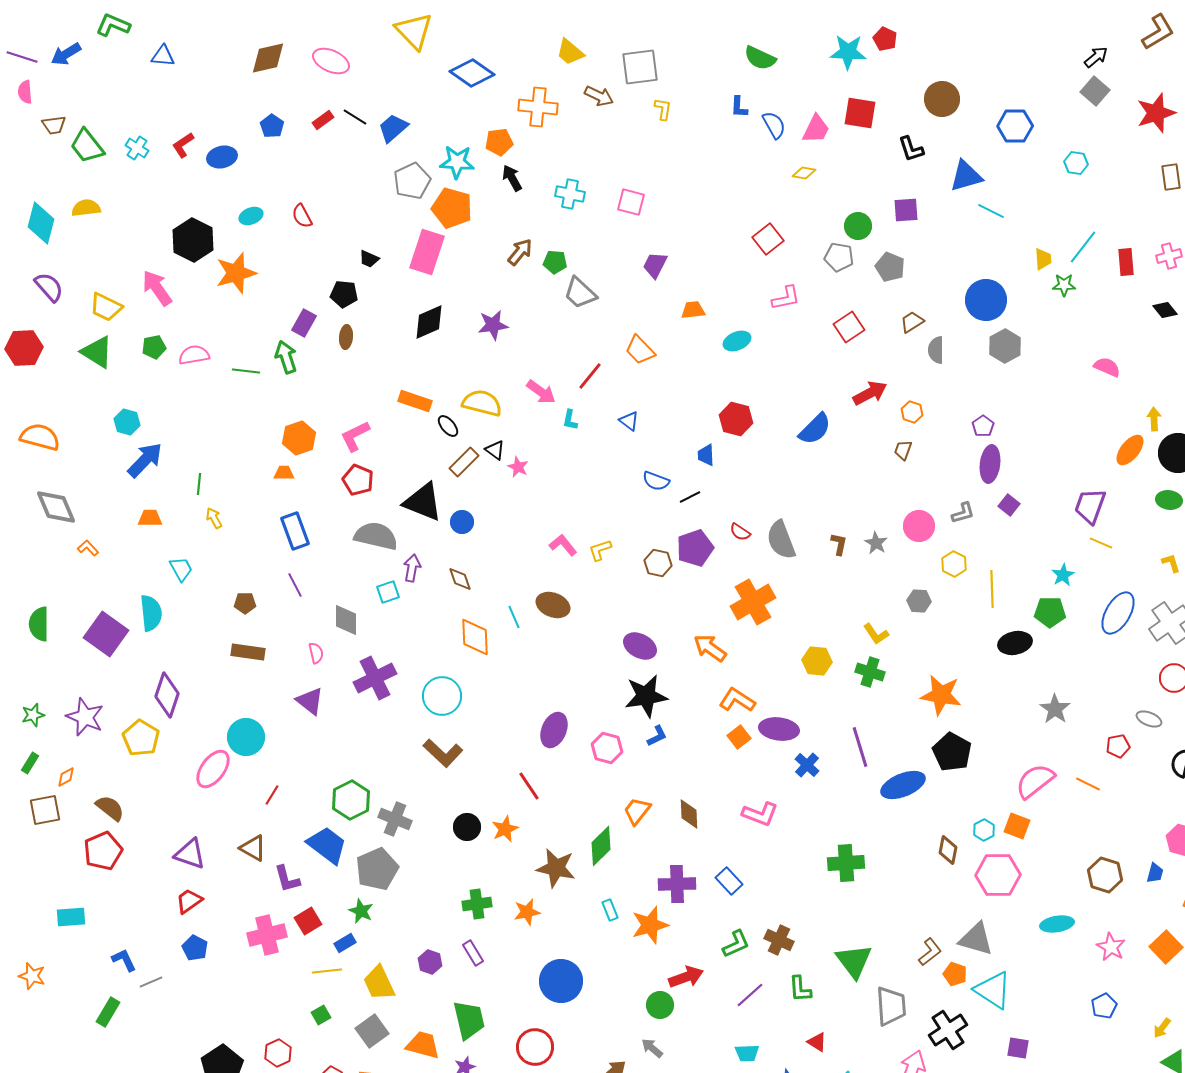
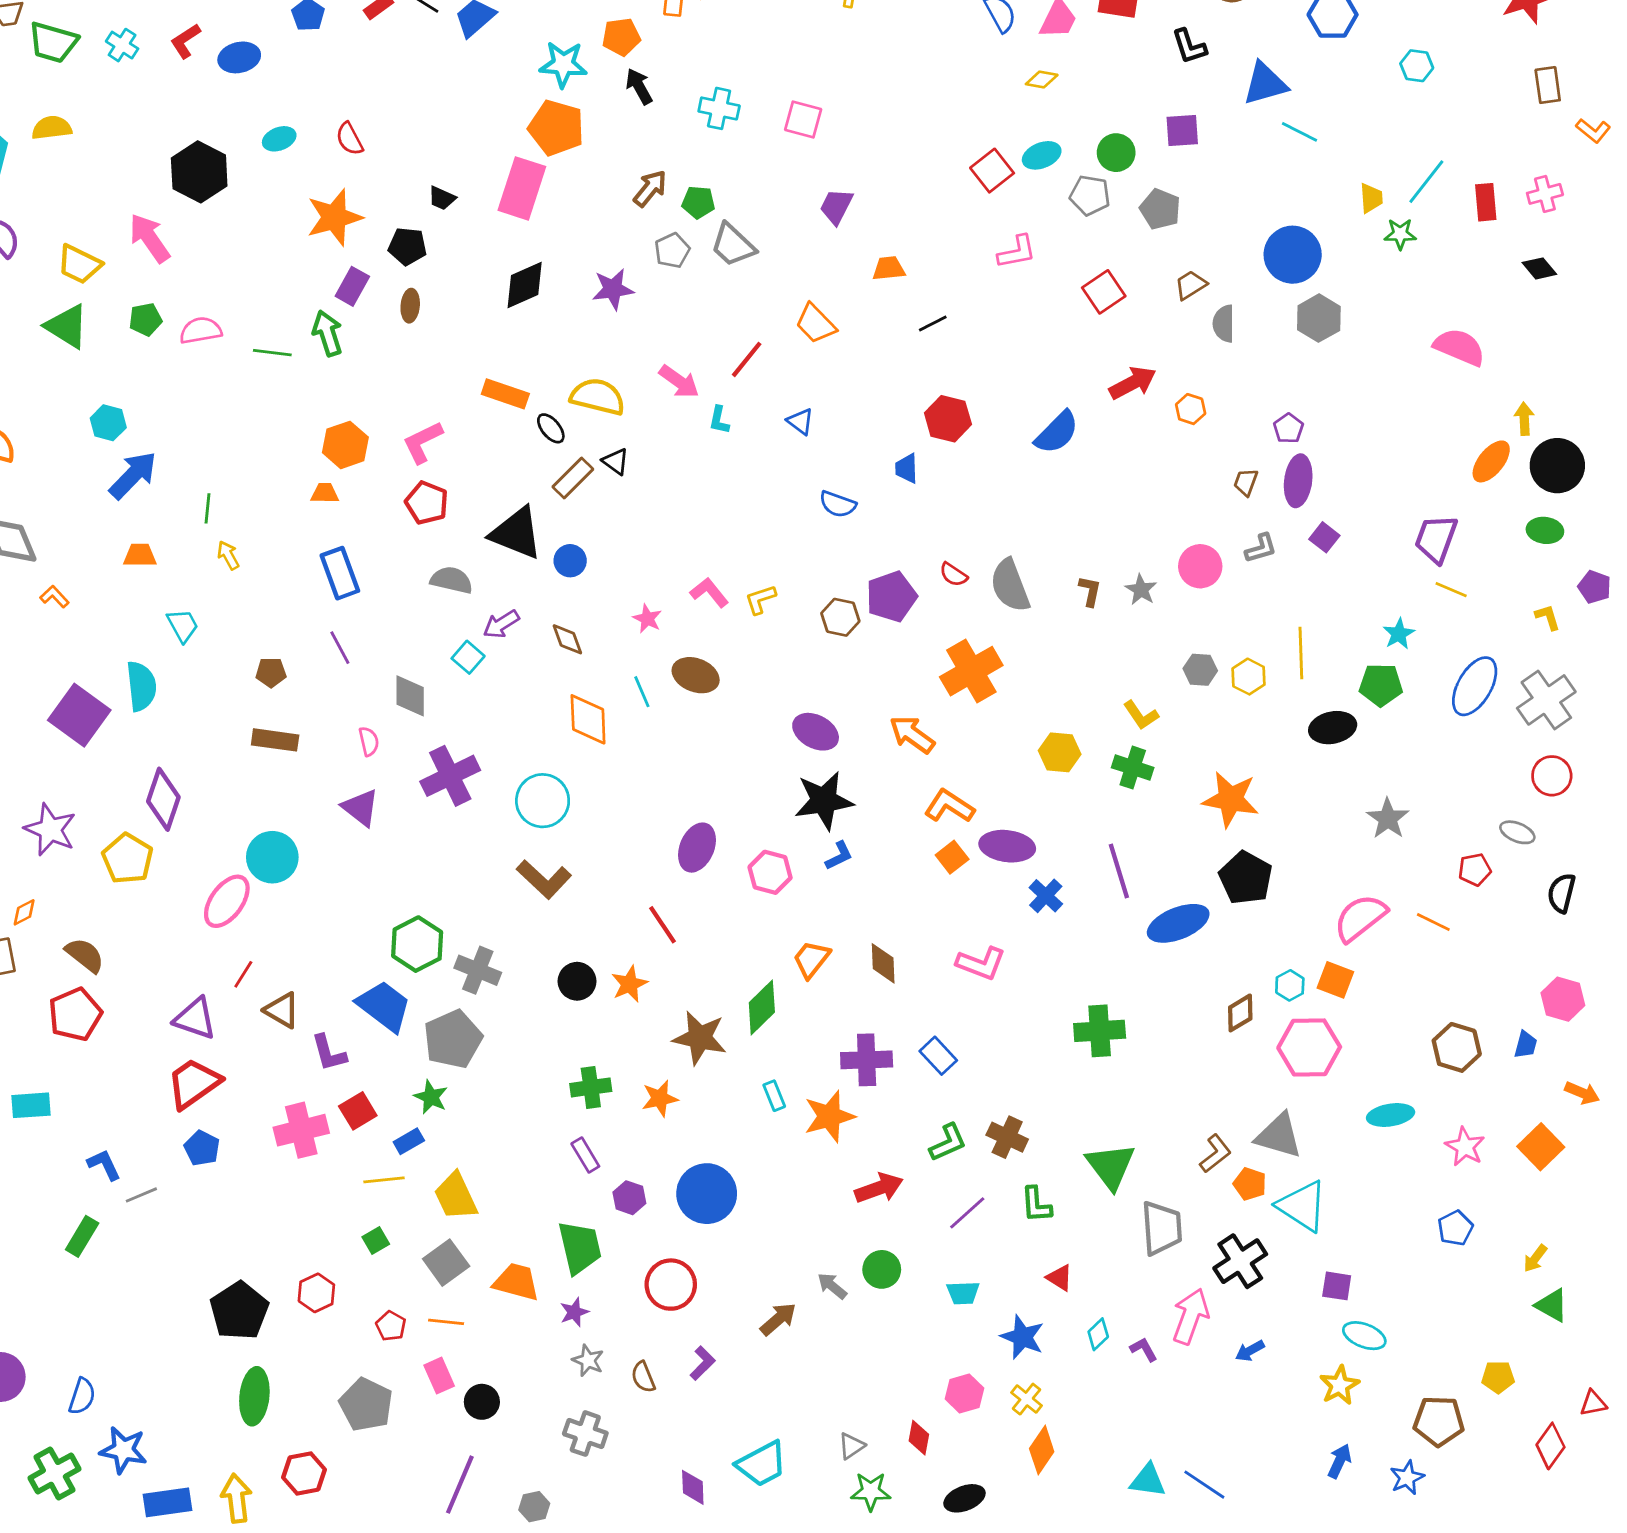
green trapezoid: (87, 146) -> (53, 42), turned -36
gray pentagon: (412, 181) -> (672, 250), moved, size x0.7
orange star: (236, 273) -> (334, 217), moved
cyan ellipse: (737, 341) -> (1042, 155), moved
pink semicircle: (1107, 367) -> (1459, 347), size x1.4
brown trapezoid: (903, 450) -> (1246, 482), moved
pink star: (518, 467) -> (647, 619), moved
black line: (690, 497) -> (933, 324), moved
gray semicircle: (376, 536) -> (452, 580), size x0.7
yellow hexagon: (954, 564) -> (1248, 677), moved
purple arrow: (412, 568) -> (501, 624), turned -132
cyan square: (388, 592) -> (468, 657), turned -30
red line: (272, 795) -> (243, 974), moved
brown diamond: (948, 850) -> (1240, 1013), turned 48
red trapezoid: (189, 901) -> (194, 1083), size x1.5
purple hexagon: (430, 962) -> (629, 1198), moved
green circle: (660, 1005) -> (882, 1269), moved

